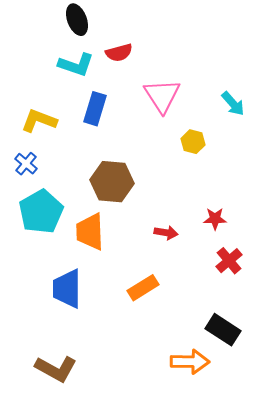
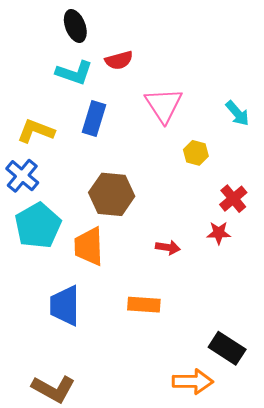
blue cross: (26, 164) -> (22, 176), size x1.4
red cross: (229, 261) -> (233, 199), moved
orange rectangle: (143, 288) -> (144, 305), turned 36

